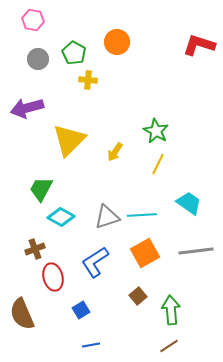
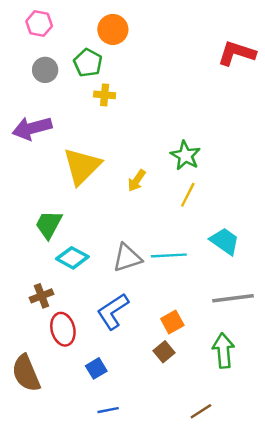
orange circle: (117, 42) -> (113, 29), moved
orange square: (145, 253) -> (172, 322), moved, size x0.7
green arrow: (171, 310) -> (223, 351), moved

